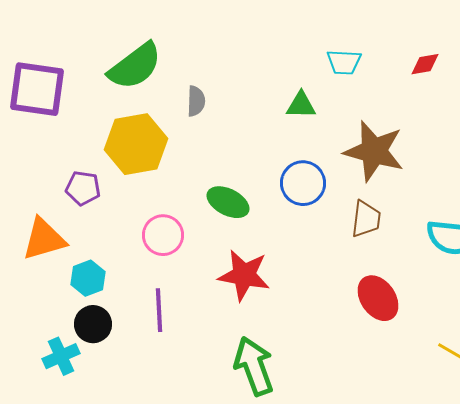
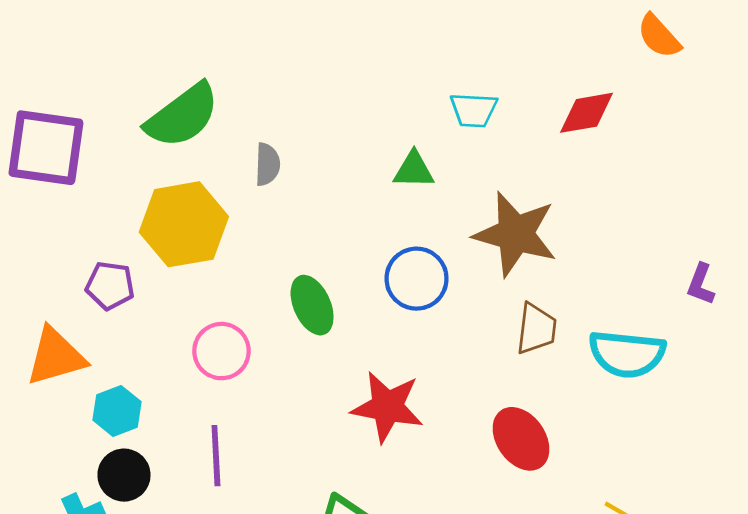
red diamond: (425, 64) -> (586, 113), size x1.4
green ellipse: (228, 202) -> (312, 305), turned 39
brown trapezoid: (366, 219) -> (536, 329), moved
red star: (244, 275) -> (387, 407), moved

